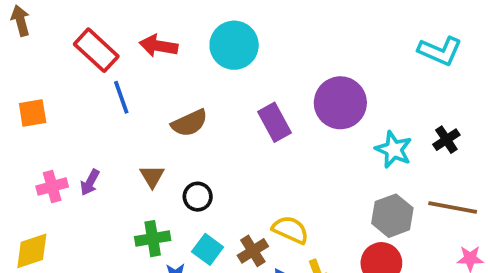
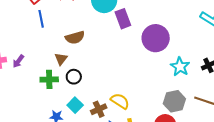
purple rectangle: (274, 122) -> (123, 19), moved
brown triangle: (152, 176) -> (61, 59), moved
green cross: (153, 239) -> (49, 79), moved

